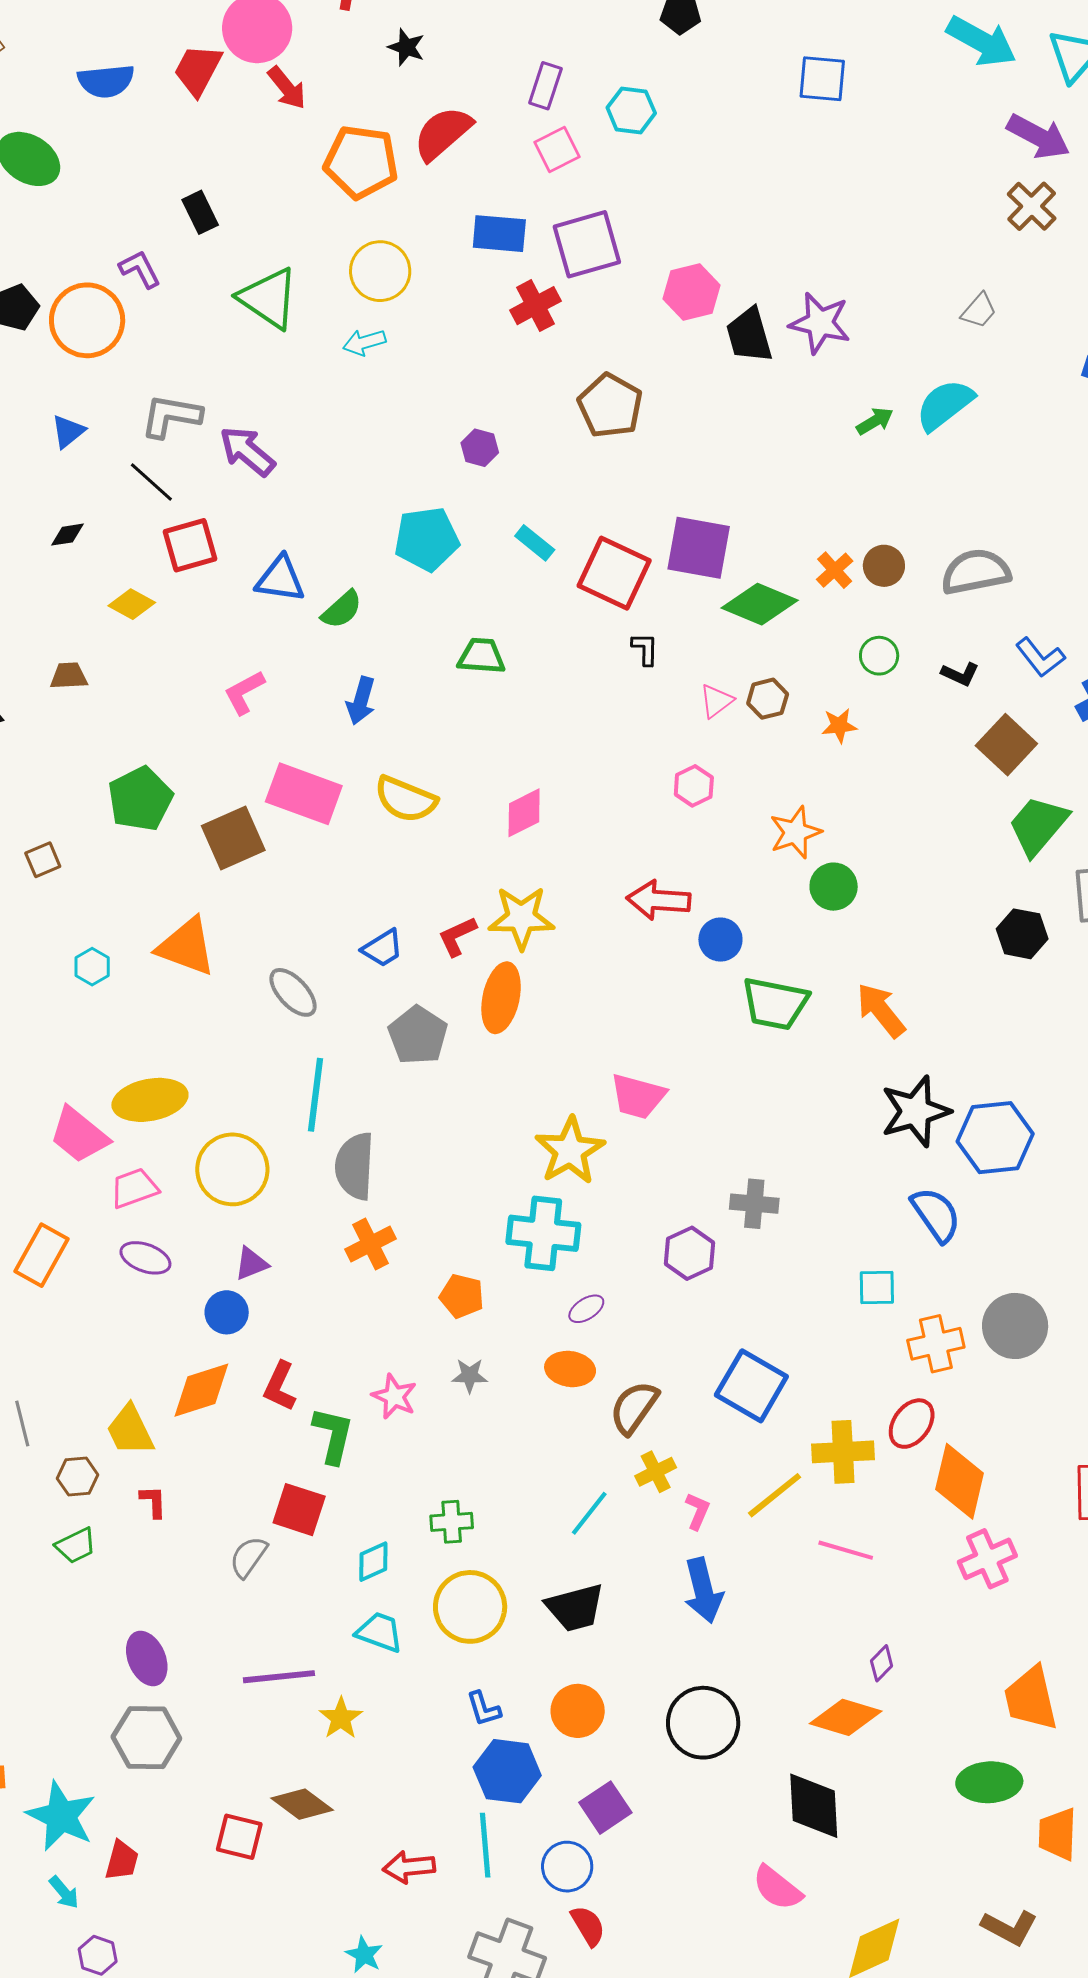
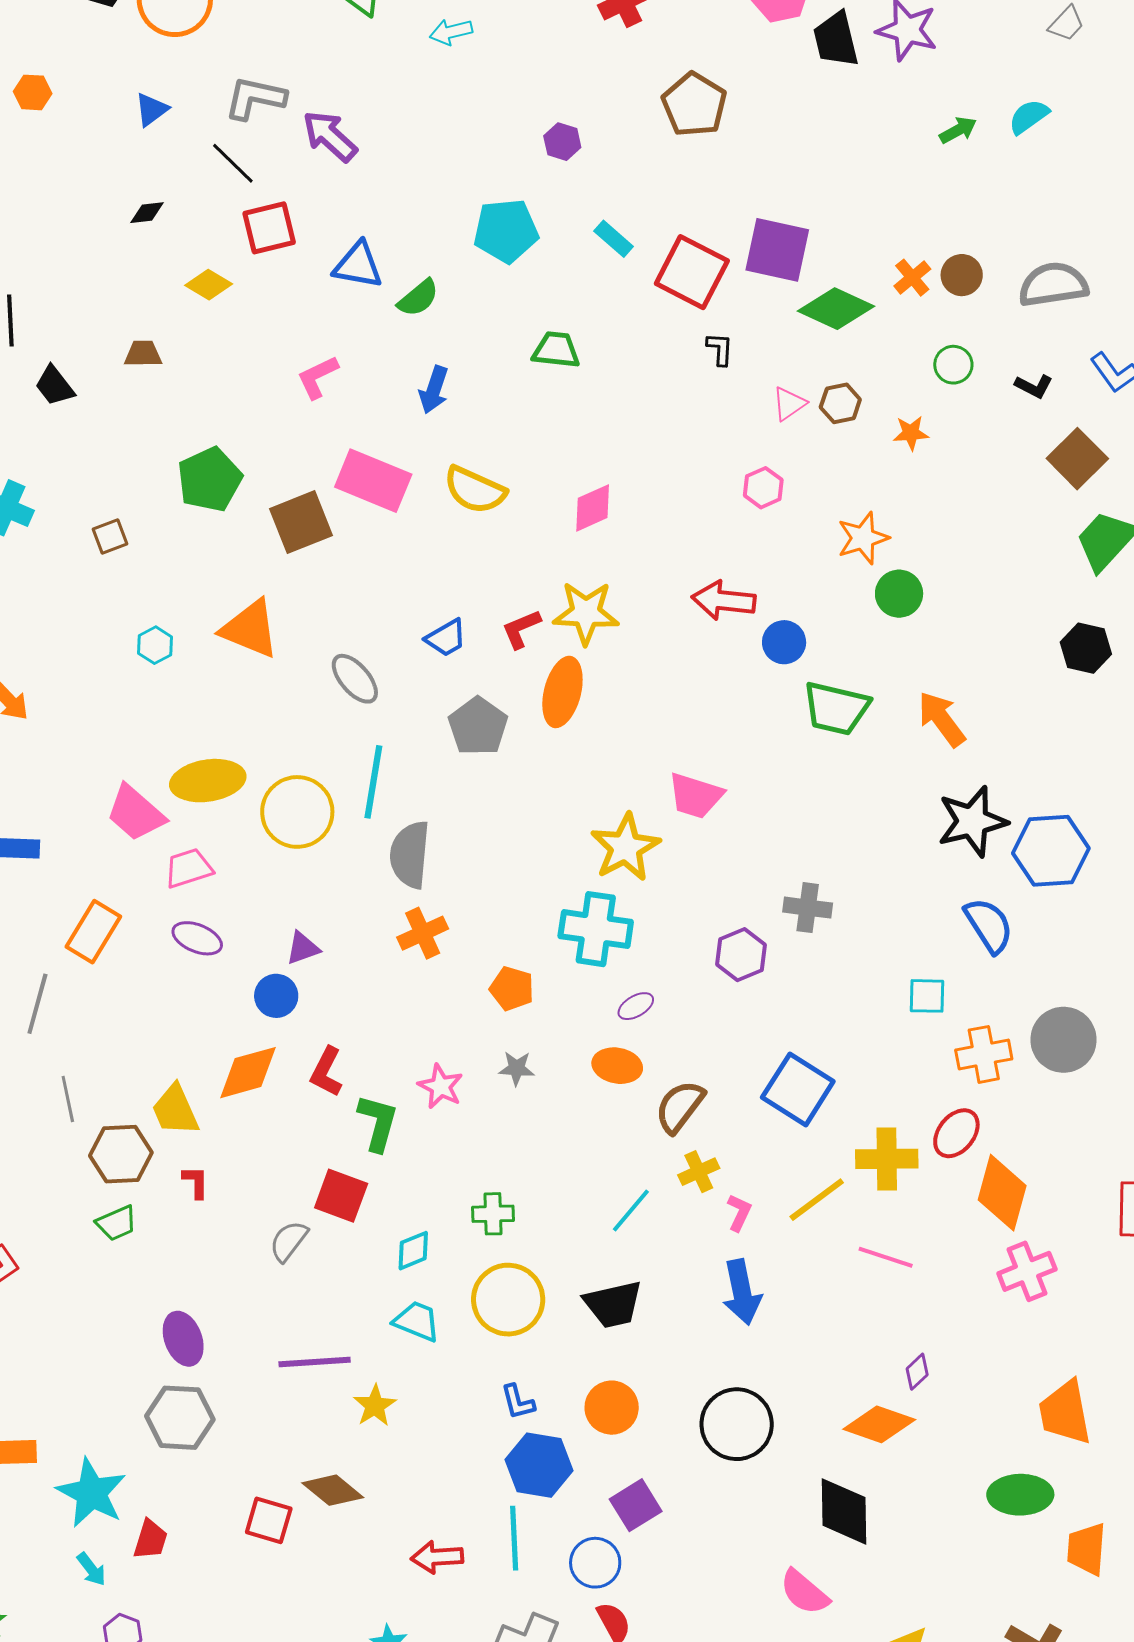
cyan semicircle: (945, 405) -> (1029, 117), size x0.7
yellow circle: (232, 1169) -> (297, 812), moved
brown hexagon: (78, 1477) -> (121, 1154), size x1.5

